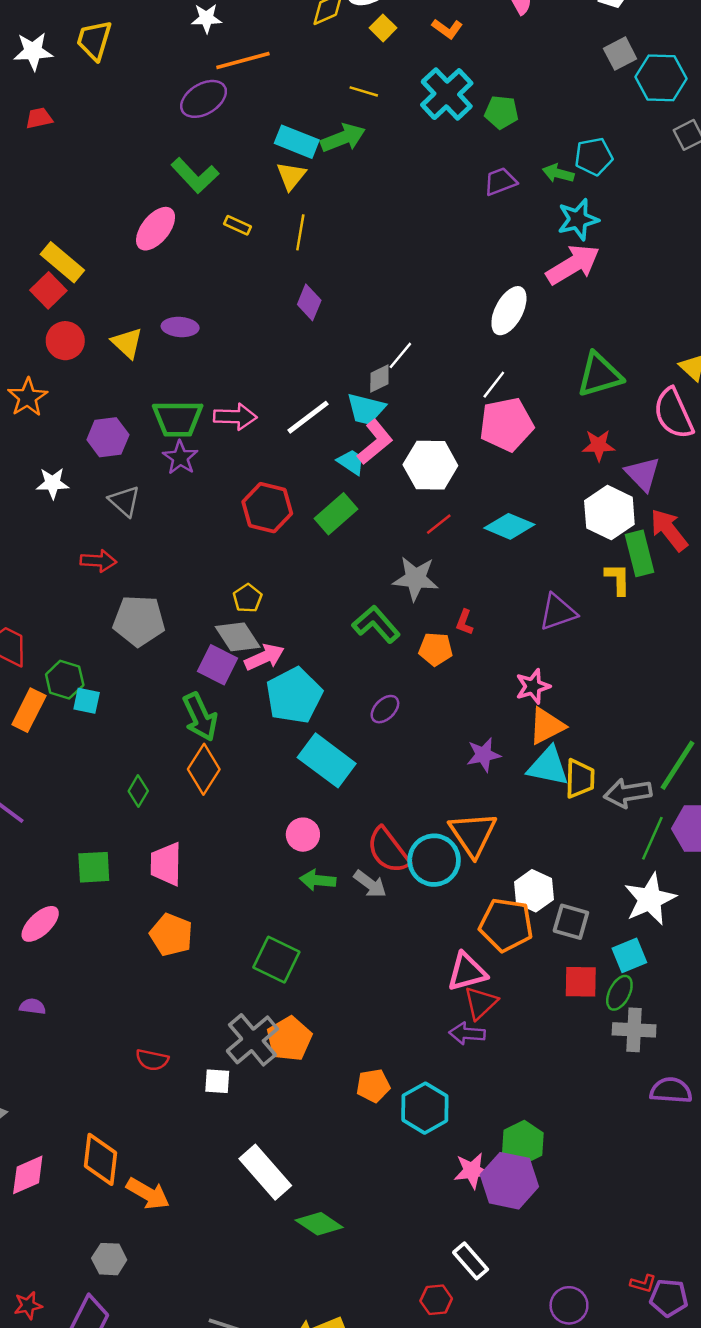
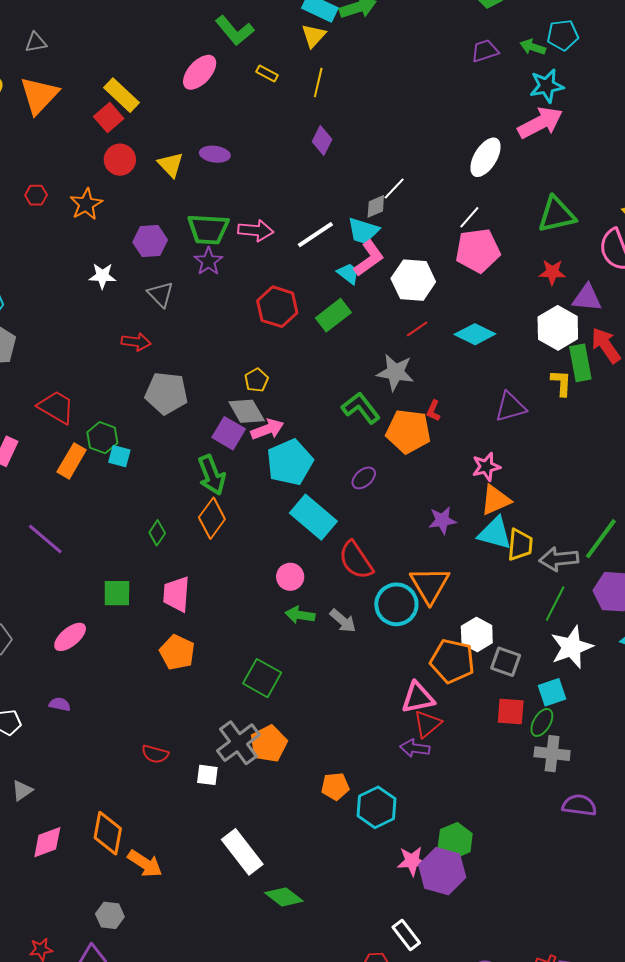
purple triangle: (643, 474) -> (587, 298), turned -44
orange pentagon: (436, 649) -> (408, 431), size x1.6
green line: (652, 838) -> (555, 604), moved
red semicircle: (388, 850) -> (356, 560), moved

